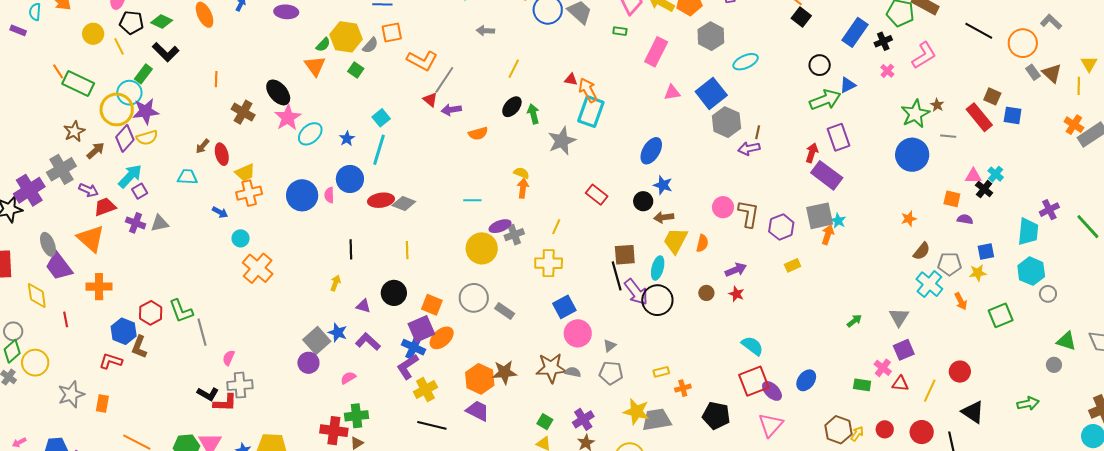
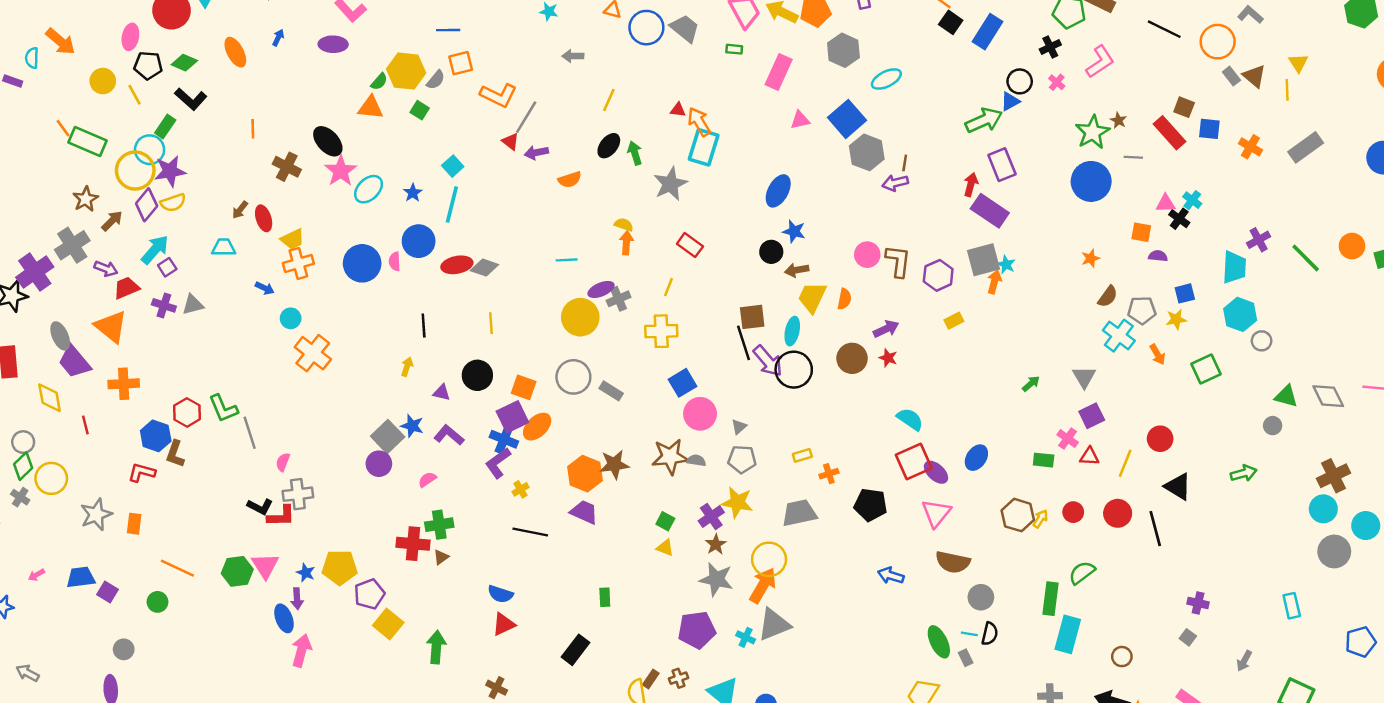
blue rectangle: (855, 32) -> (987, 32), moved
black circle: (820, 65) -> (1020, 81), moved
orange triangle: (315, 66) -> (371, 108), turned -45
orange cross: (1074, 125) -> (1250, 147), moved
red rectangle: (597, 195) -> (690, 245), moved
brown circle: (706, 293) -> (852, 358), size x1.6
yellow cross: (425, 390) -> (520, 489), size x0.6
yellow star: (636, 412) -> (737, 502), moved

